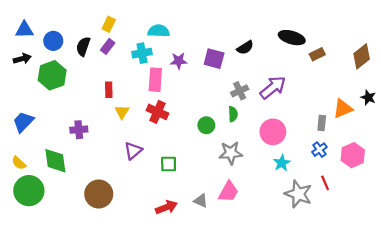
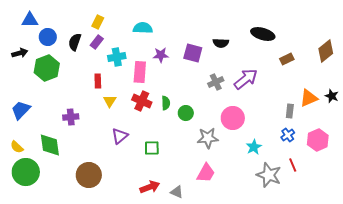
blue triangle: (24, 30) -> (30, 20), moved
black semicircle: (245, 48) -> (221, 43), turned 35
cyan cross: (142, 53) -> (117, 57), moved
brown rectangle: (317, 54) -> (287, 59), moved
black star: (368, 97) -> (332, 96), moved
green semicircle: (233, 114) -> (166, 103), moved
pink circle: (273, 132) -> (233, 118), moved
gray triangle: (201, 201) -> (177, 192), moved

